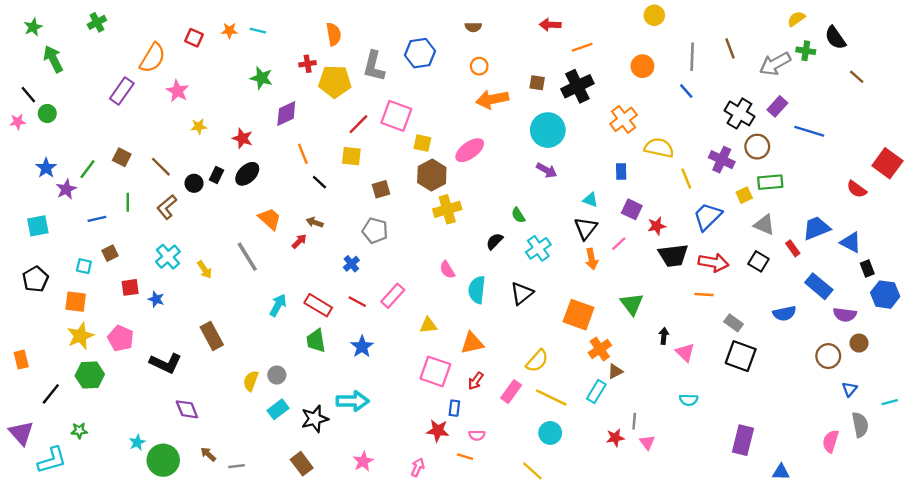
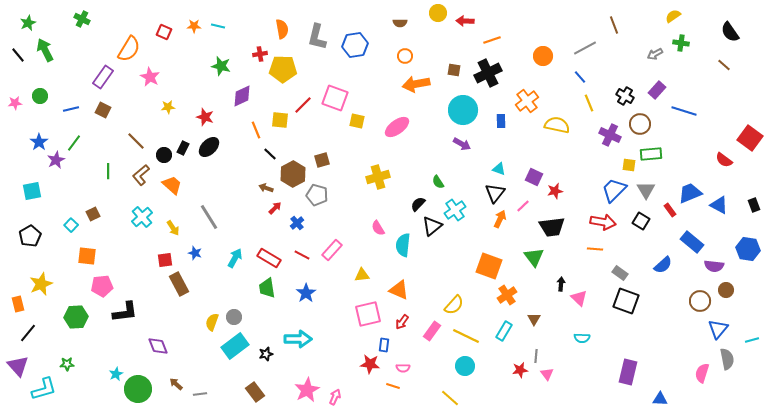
yellow circle: (654, 15) -> (438, 13), moved
green cross: (97, 22) -> (82, 19), turned -35
black semicircle: (835, 38) -> (730, 32), moved
brown line: (730, 48) -> (614, 25), moved
gray line: (692, 57) -> (585, 48), turned 60
gray arrow: (775, 64) -> (655, 54), size x0.6
gray L-shape: (374, 66) -> (317, 37), moved
black line: (28, 95) -> (18, 55), moved
black cross: (739, 113) -> (625, 96), size x0.7
yellow square: (351, 156) -> (280, 120), moved
brown square: (122, 157) -> (103, 110), moved
blue rectangle: (621, 171) -> (501, 121), moved
brown hexagon: (432, 175) -> (293, 174), moved
yellow line: (686, 179) -> (589, 103), moved
yellow square: (744, 195) -> (629, 165), turned 32
blue trapezoid: (708, 216) -> (614, 190), moved
blue line: (97, 219) -> (71, 109), moved
orange trapezoid: (270, 219) -> (172, 185), moved
gray triangle: (764, 225) -> (646, 190), turned 36
red arrow: (299, 241) -> (275, 208), moved
black trapezoid: (673, 255) -> (552, 227), moved
orange arrow: (592, 259) -> (500, 219), turned -144
cyan square: (84, 266) -> (71, 225), turned 32
black rectangle: (867, 268) -> (754, 205), moved
red square: (130, 287) -> (165, 260), moved
black triangle: (522, 293) -> (432, 226), moved
blue star: (156, 299) -> (195, 253), moved
orange square: (76, 302) -> (87, 256), moved
blue semicircle: (784, 313) -> (663, 265), turned -30
yellow star: (80, 336) -> (41, 284), moved
pink pentagon: (121, 338) -> (102, 286), turned -30
orange triangle: (472, 343) -> (399, 290), turned 35
black L-shape: (166, 363) -> (125, 312), moved, turned -32
pink square: (435, 371) -> (368, 314), turned -32
brown triangle: (615, 371) -> (534, 319), moved, turned -32
blue triangle: (850, 389) -> (718, 329), size x1.5
black line: (51, 394) -> (28, 333), moved
cyan rectangle: (278, 409) -> (235, 346), size x1.5
black star: (315, 419) -> (266, 354), size x0.6
pink star: (363, 461) -> (307, 390), size x1.4
pink arrow: (418, 467) -> (335, 397), moved

